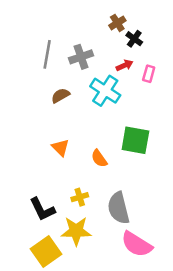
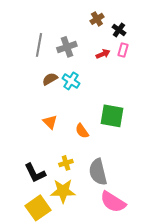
black cross: (134, 39) -> (119, 30), moved
pink rectangle: (149, 74) -> (123, 50), moved
cyan cross: (105, 91) -> (71, 81), moved, size x0.7

